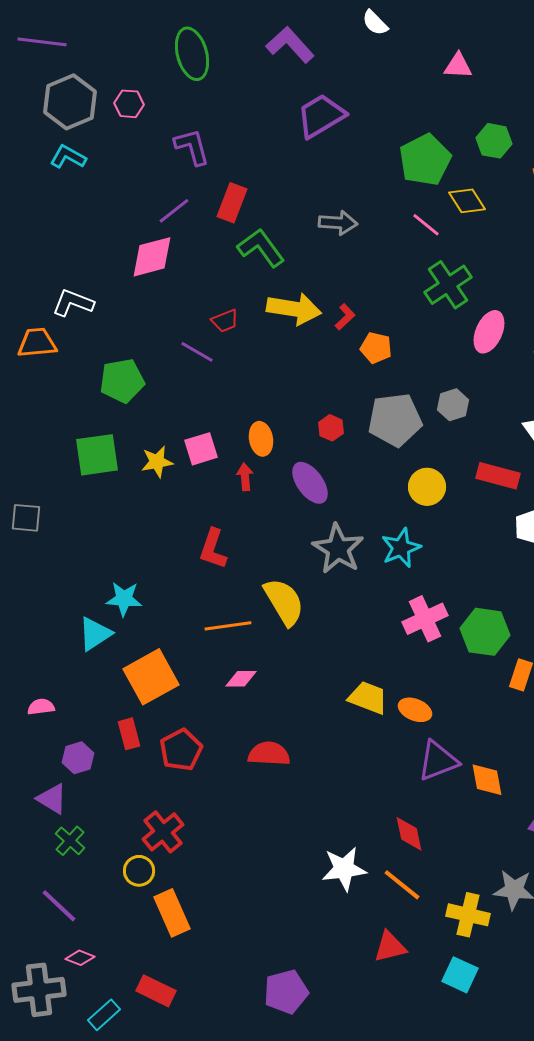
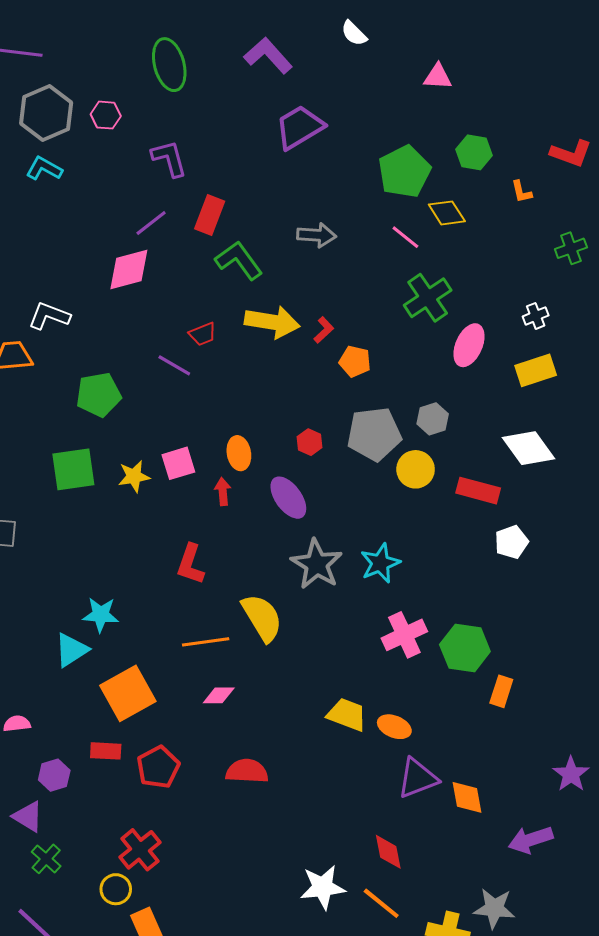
yellow circle: (427, 487) -> (416, 469), moved
red rectangle: (129, 734) -> (106, 751), turned -72

